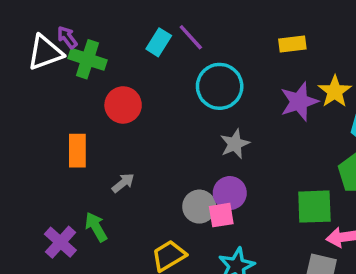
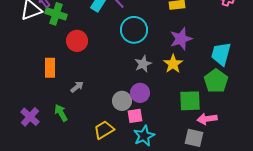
yellow star: (335, 91) -> (173, 64), moved
pink square: (221, 215) -> (135, 116), moved
purple cross: (60, 242) -> (30, 117), moved

